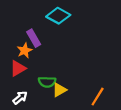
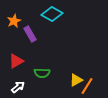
orange star: (25, 51) -> (14, 21), moved
yellow triangle: (59, 90) -> (76, 80), moved

